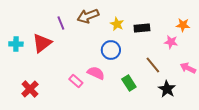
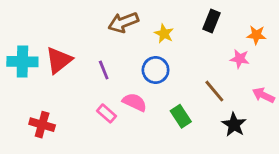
purple line: (61, 23) -> (104, 70), moved
black rectangle: (142, 28) -> (212, 21), moved, turned -63
cyan cross: (16, 44) -> (22, 62), size x1.5
red cross: (30, 89) -> (42, 125), turned -30

